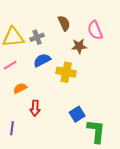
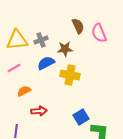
brown semicircle: (64, 23) -> (78, 26), moved
brown star: (79, 46) -> (65, 49), moved
red arrow: (35, 108) -> (39, 111), turned -98

